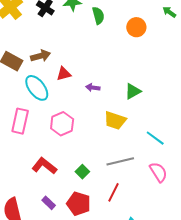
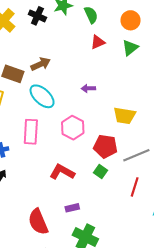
red triangle: (64, 74) -> (98, 42), moved
purple arrow: (93, 88) -> (88, 88), moved
green triangle: (133, 91) -> (130, 48), moved
purple rectangle: (49, 203) -> (72, 208), turned -48
red pentagon: (79, 204) -> (105, 146), moved

